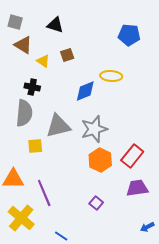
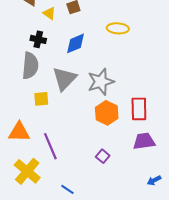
blue diamond: (85, 91) -> (76, 43), moved
gray triangle: (58, 126) -> (64, 79), turned -32
red rectangle: (132, 156) -> (139, 109), turned -40

